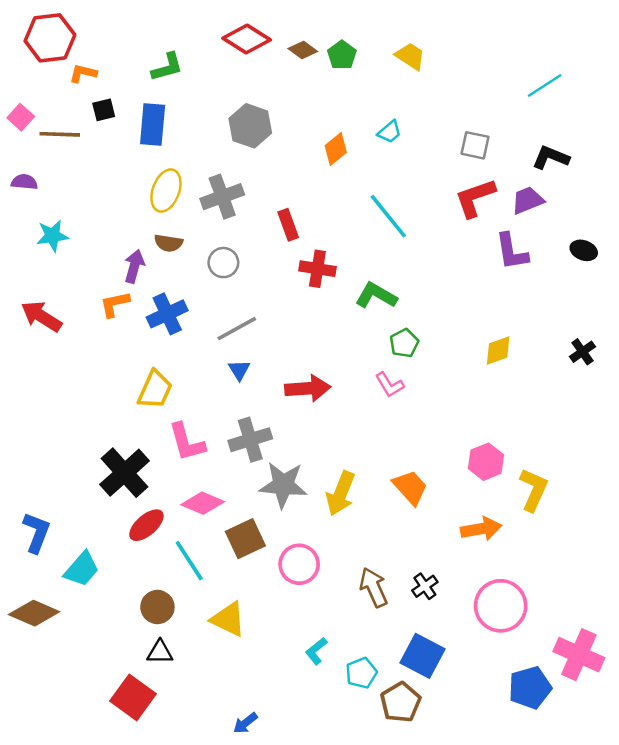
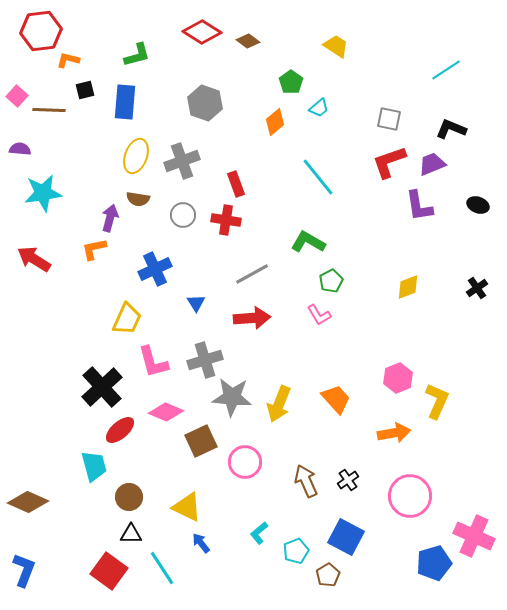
green pentagon: (342, 55) -> (291, 82), moved
cyan star: (52, 236) -> (43, 193), size x1.4
red cross: (317, 269) -> (226, 220), moved
blue cross: (167, 314) -> (155, 269), moved
gray line: (237, 329) -> (252, 274), moved
blue L-shape: (37, 533) -> (24, 570), moved
cyan line: (189, 561) -> (162, 568), moved
cyan trapezoid: (82, 569) -> (94, 466), moved, turned -56
brown pentagon: (400, 702) -> (328, 575), size x0.7
blue arrow: (245, 723) -> (201, 543), moved, turned 90

